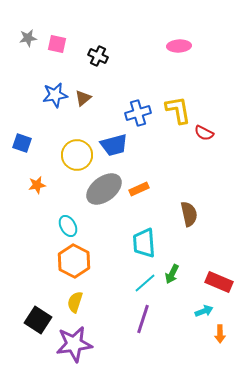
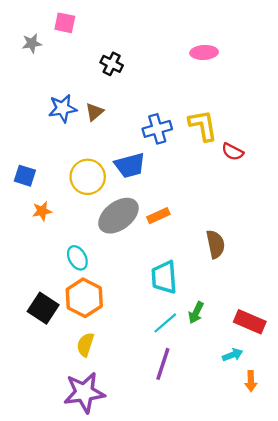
pink square: (57, 44) -> (65, 23), moved
blue square: (22, 143) -> (25, 176), moved
black square: (38, 320) -> (43, 308), moved

